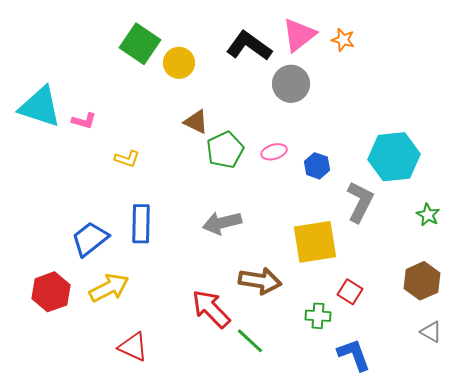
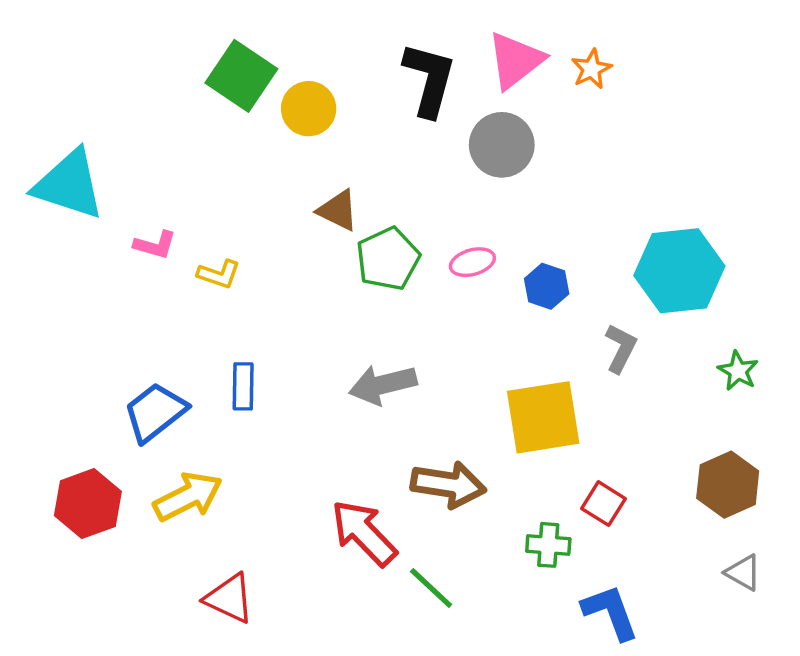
orange star: (343, 40) -> (591, 69), turned 30
black L-shape: (249, 46) -> (429, 79), turned 69
pink L-shape: (84, 121) -> (155, 245), moved
gray L-shape: (360, 202) -> (621, 348), size x0.7
blue rectangle: (141, 224) -> (243, 386), size x0.7

